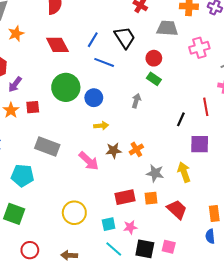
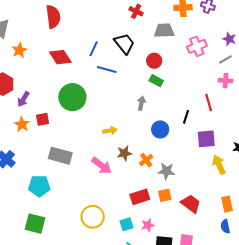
blue circle: (94, 98) -> (160, 129), moved
orange cross: (136, 149) -> (146, 160), moved
yellow arrow: (184, 172) -> (219, 165), moved

